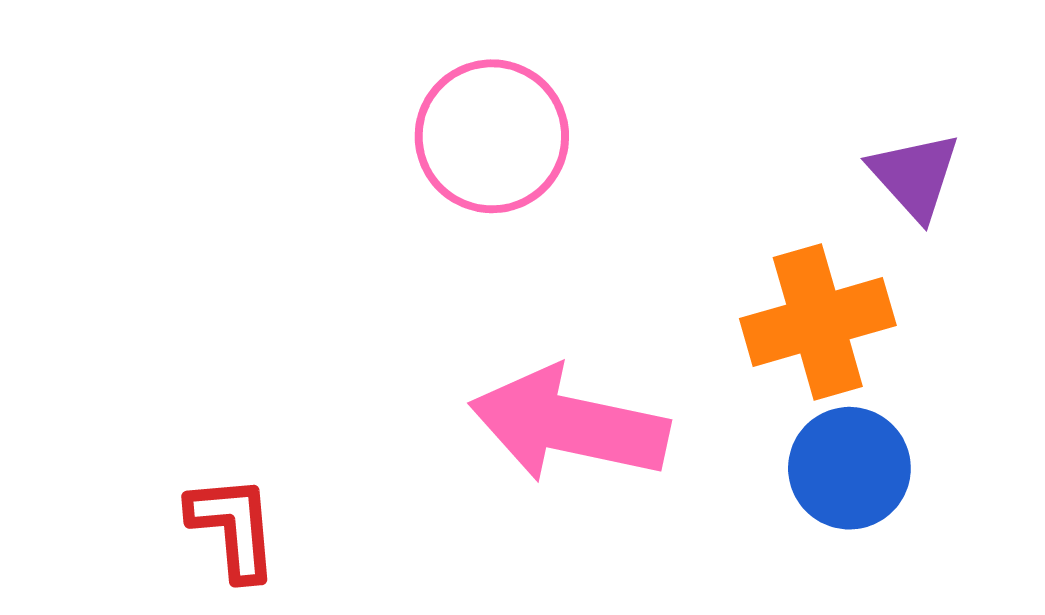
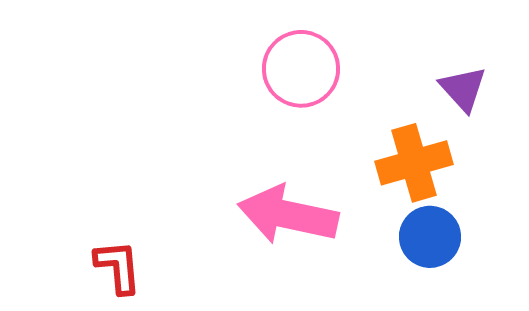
pink circle: (492, 136) -> (301, 69), moved

